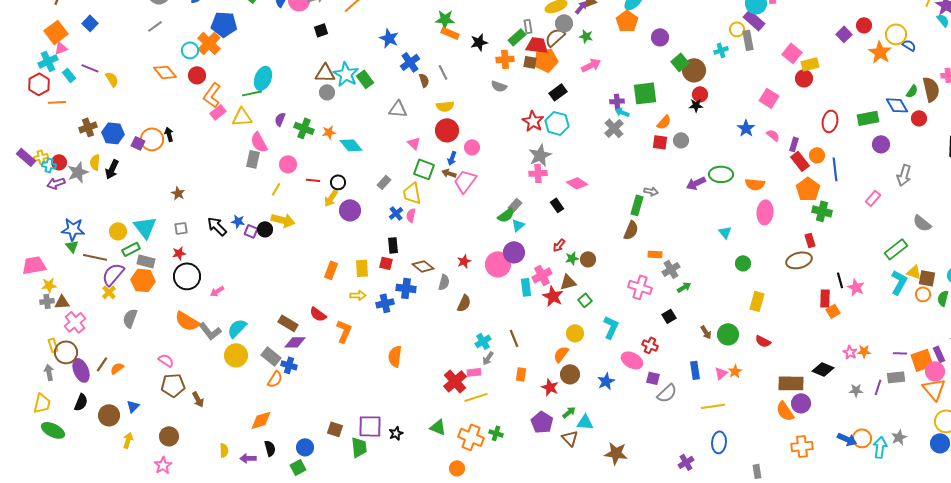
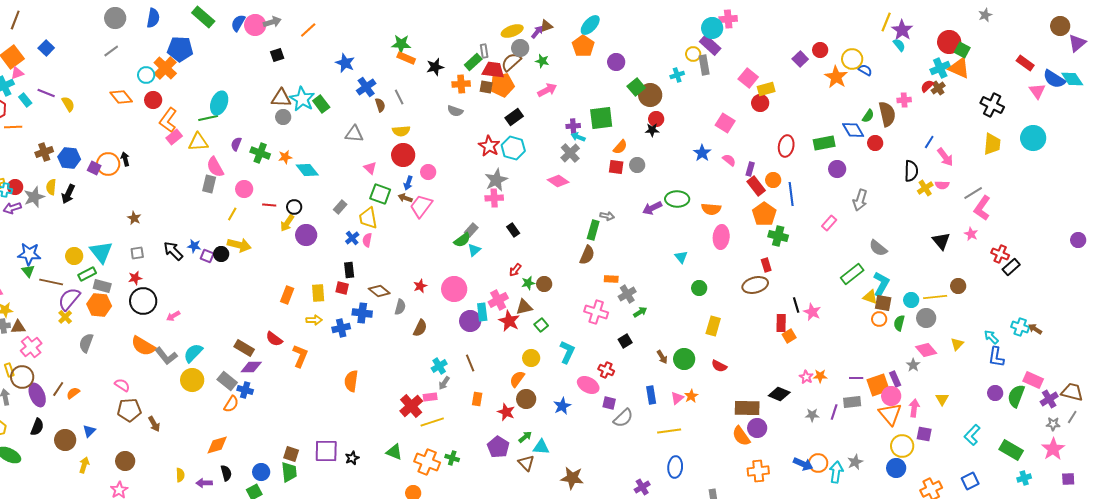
pink diamond: (577, 183) -> (558, 181), moved
purple circle: (514, 252) -> (470, 321), moved
cyan L-shape: (899, 282) -> (881, 284), moved
green trapezoid: (359, 447) -> (289, 472), moved

